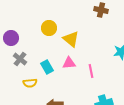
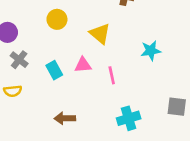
yellow triangle: (71, 39) -> (100, 34), moved
yellow semicircle: (30, 83) -> (13, 91), moved

